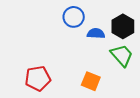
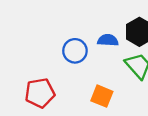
blue circle: (74, 17) -> (75, 51), moved

